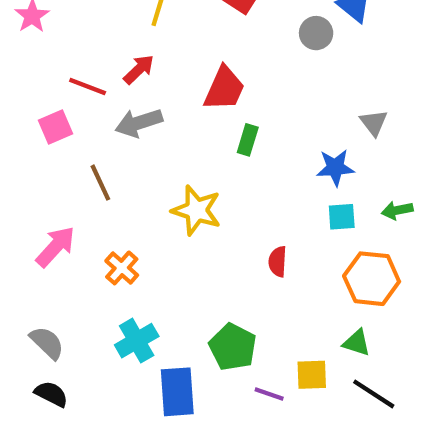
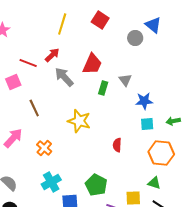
gray arrow: (139, 123) -> (64, 77), moved, turned 65
gray triangle: (374, 123) -> (125, 80), moved

